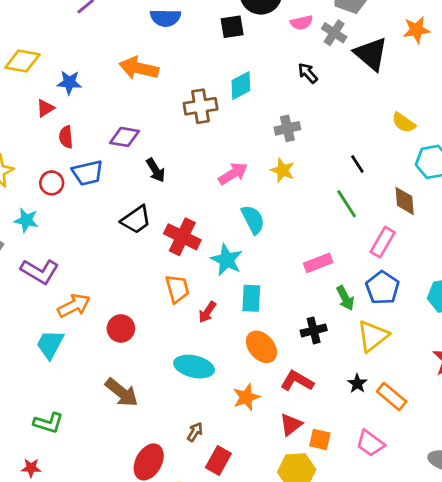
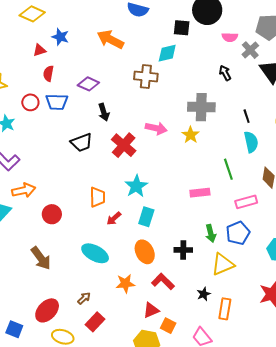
cyan diamond: (241, 86) -> (167, 53), moved
gray cross: (287, 128) -> (201, 107), size x1.5
black line: (357, 164) -> (247, 116), moved
pink arrow: (233, 174) -> (156, 128), turned 30
cyan semicircle: (253, 220) -> (251, 142), moved
red cross: (182, 237) -> (124, 145), moved
pink rectangle: (383, 242) -> (246, 202), turned 30
pink rectangle: (318, 263) -> (200, 193), moved
orange rectangle: (392, 396) -> (225, 309), turned 45

